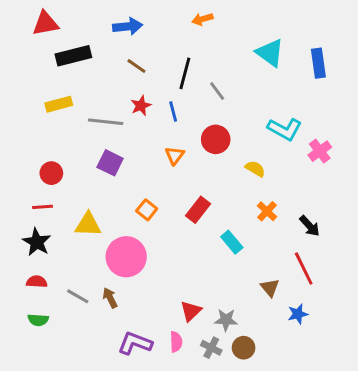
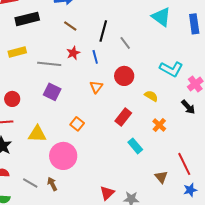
red rectangle: (198, 210) -> (123, 117), moved
black arrow: (310, 226) -> (188, 107), moved
blue star: (298, 314) -> (190, 190), moved

